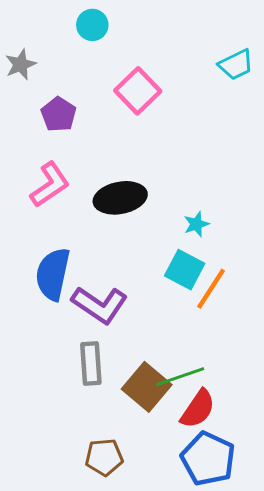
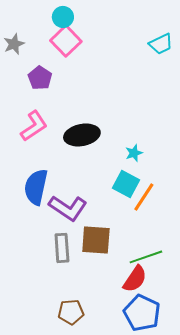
pink square: (138, 91) -> (66, 41), moved
green line: (180, 377) -> (146, 257), moved
brown square: (147, 387) -> (96, 240), moved, turned -36

